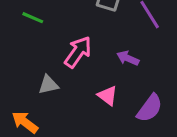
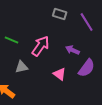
green line: (33, 18) -> (12, 40), moved
purple semicircle: (150, 108) -> (87, 68), moved

